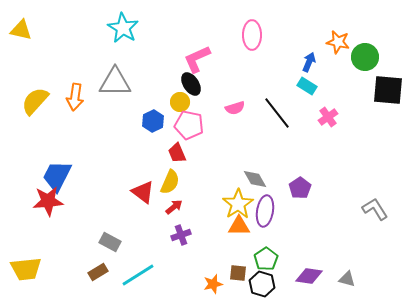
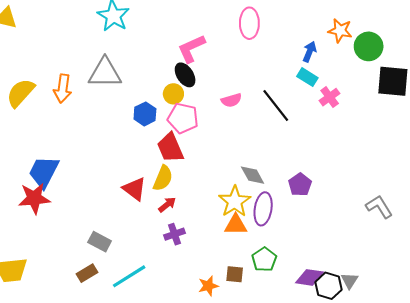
pink cross: (328, 117) -> (330, 97), moved
red trapezoid: (177, 153) -> (170, 148), size x1.4
gray triangle: (347, 279) -> (350, 281), turned 48
black hexagon: (262, 284) -> (328, 286), moved

